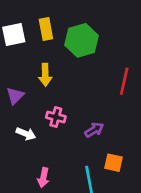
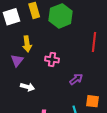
yellow arrow: (45, 75) -> (27, 44), moved
pink cross: (56, 117) -> (52, 59), moved

